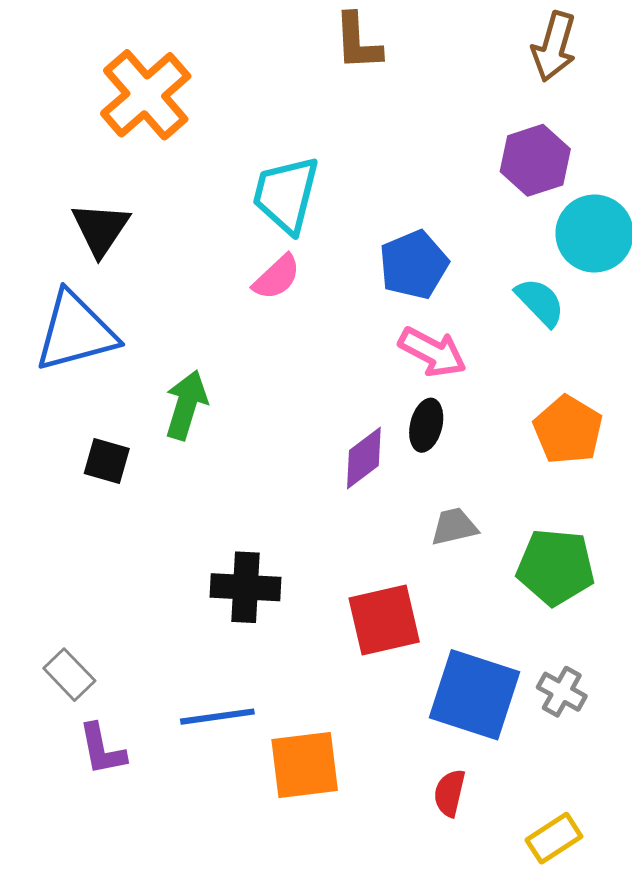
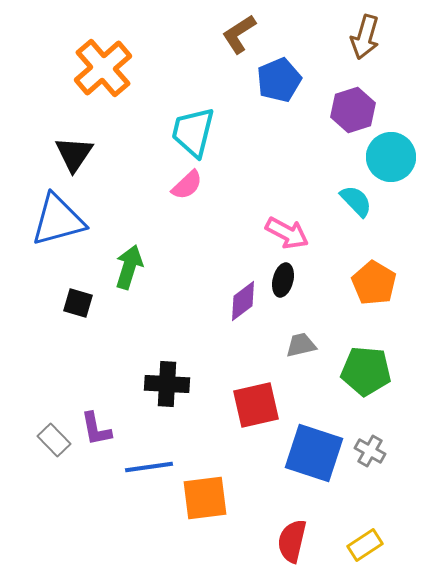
brown L-shape: (358, 42) -> (239, 34), turned 60
blue pentagon: (414, 265) -> (279, 80), moved
purple L-shape: (102, 749) -> (96, 429), moved
red semicircle: (450, 793) -> (292, 541), moved, size x1.4

